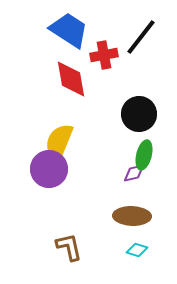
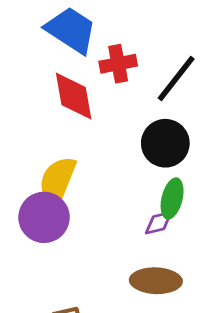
black line: (141, 37) -> (176, 79), moved

